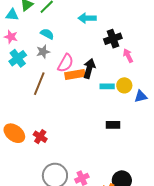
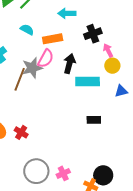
gray star: (43, 52) -> (32, 68), moved, size x1.5
orange rectangle: (75, 75) -> (53, 39), moved
yellow circle: (124, 85) -> (112, 66), moved
cyan rectangle: (107, 86) -> (88, 81), size x1.6

